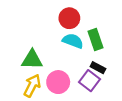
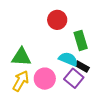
cyan semicircle: (73, 41) -> (68, 59), moved

